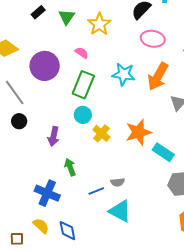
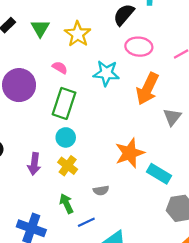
cyan star: (124, 74) -> (106, 73), moved
yellow cross: (101, 133) -> (68, 166), moved
green arrow: (70, 167) -> (66, 204), moved
gray semicircle: (118, 182) -> (101, 190), moved

